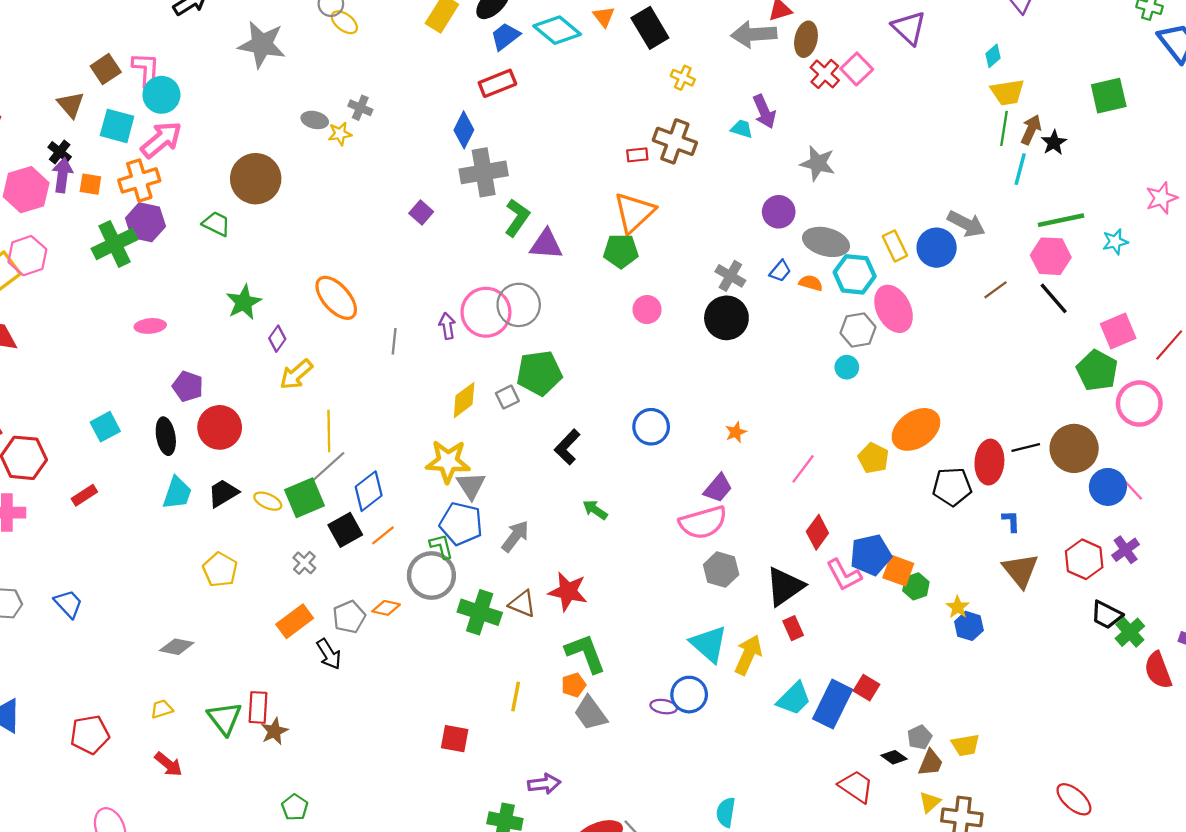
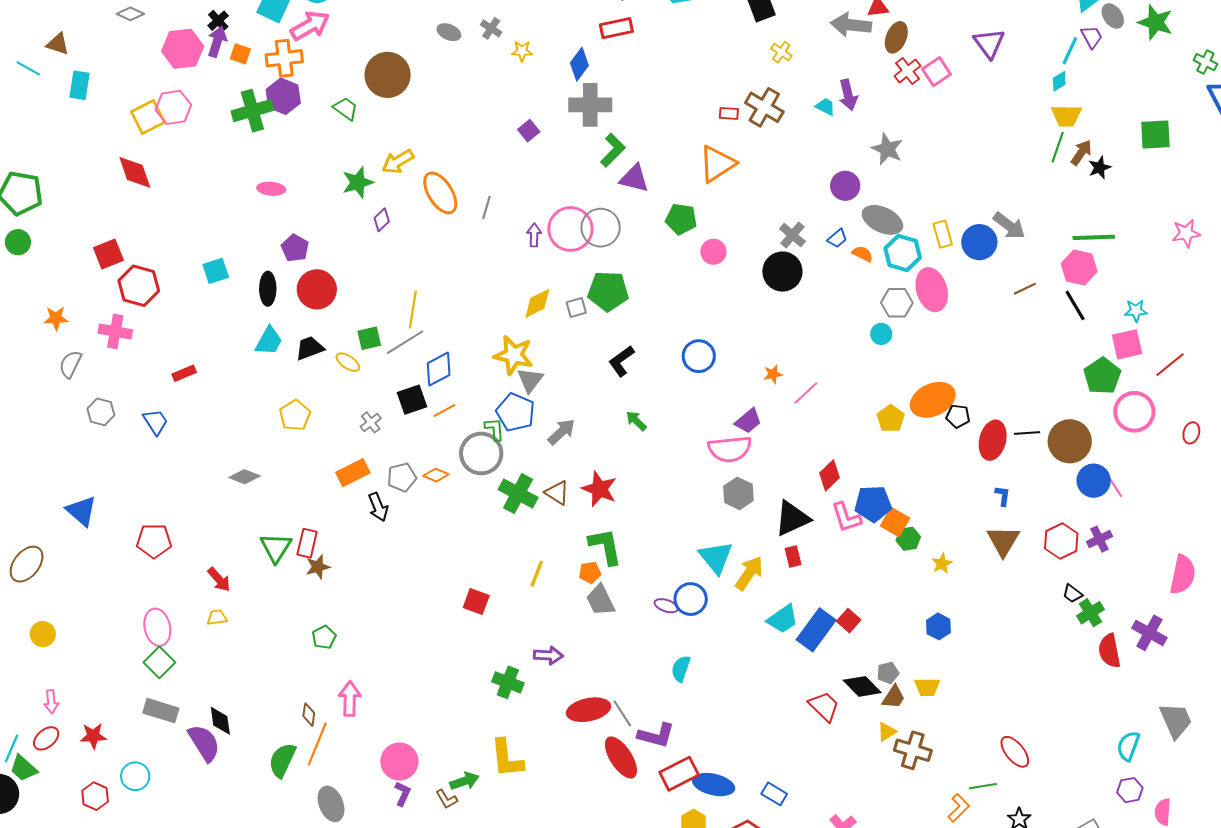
yellow star: (340, 134) -> (522, 51), moved
cyan line: (1020, 169) -> (1070, 51), moved
cyan star: (1115, 242) -> (1136, 311), moved
green pentagon: (621, 251) -> (681, 219), moved
gray line: (394, 341) -> (486, 207), moved
yellow arrow: (296, 374) -> (398, 162), moved
pink line: (803, 469) -> (806, 393), moved
black pentagon: (952, 487) -> (958, 416), moved, size x0.7
red rectangle: (84, 495) -> (184, 373), moved
green square: (304, 498) -> (369, 338), moved, size x0.7
black trapezoid: (1107, 615) -> (1072, 594), size x0.7
blue hexagon: (969, 626) -> (938, 626), moved
yellow trapezoid: (162, 709) -> (217, 617), moved
black diamond: (894, 757) -> (862, 686), size x1.6
cyan semicircle: (726, 812) -> (681, 669), moved

